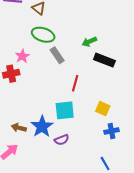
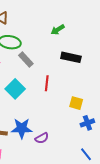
green arrow: (89, 42) -> (58, 30), moved
cyan square: (65, 110) -> (15, 89), moved, turned -30
blue star: (42, 126) -> (22, 128), turned -30

